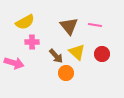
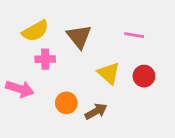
brown triangle: (69, 26) -> (79, 37), moved
brown arrow: (56, 56) -> (96, 111), moved, turned -77
orange circle: (66, 73) -> (66, 103), moved

